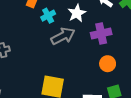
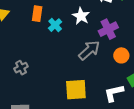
gray arrow: (63, 36) -> (89, 50), moved

